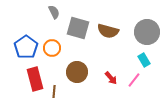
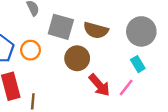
brown circle: (77, 72) -> (77, 58), moved
red arrow: (111, 78) -> (99, 85), size x1.5

